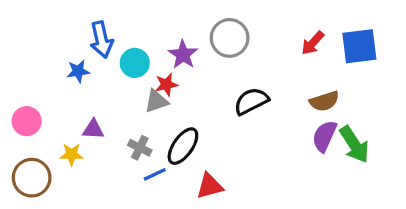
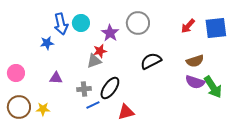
cyan circle: (135, 63) -> (81, 23), moved
purple semicircle: (324, 136) -> (195, 82), turned -96
gray cross: (140, 148) -> (84, 89), turned -32
yellow star: (72, 154) -> (43, 109), moved

